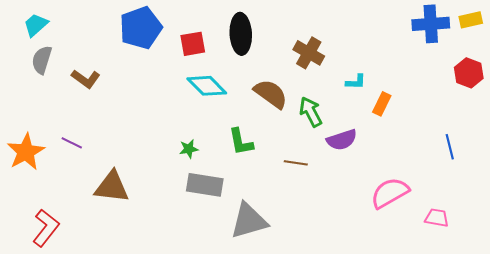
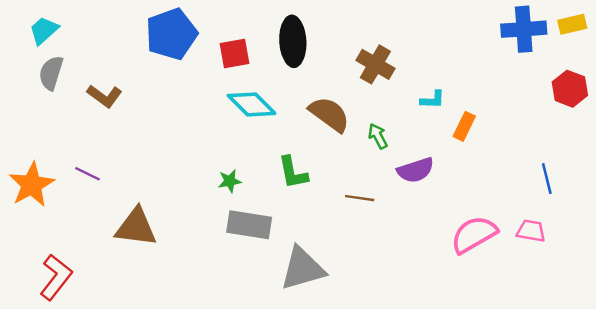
green arrow: (311, 112) -> (378, 136), size x0.7
pink trapezoid: (437, 218) -> (531, 231), moved

